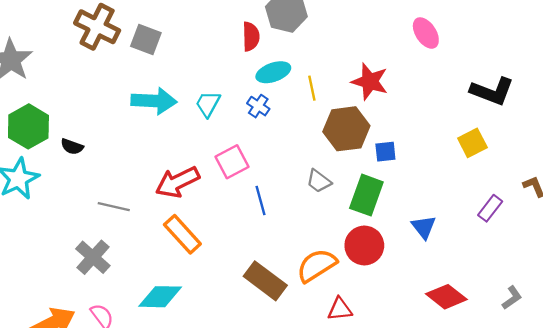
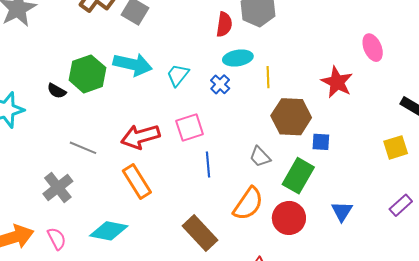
red star: (370, 82) -> (337, 82), moved
green hexagon: (28, 126) -> (87, 74), moved
orange semicircle: (317, 265) -> (248, 204), moved, turned 147

